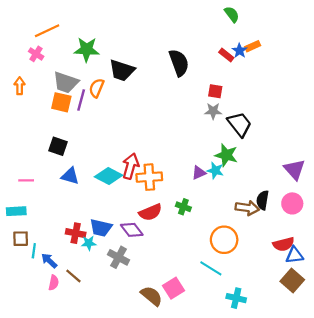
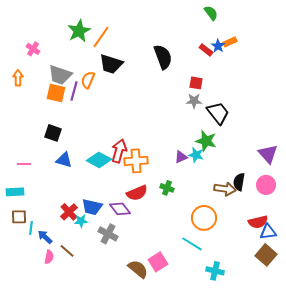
orange line: (47, 31) -> (101, 37), moved, turned -30
green star: (87, 49) -> (79, 31), moved, turned -30
red cross: (76, 233) -> (69, 212), turned 36

